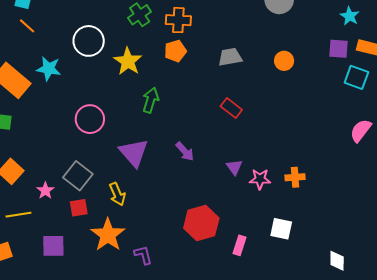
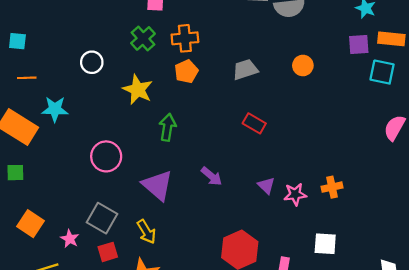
orange line: (27, 26) -> (27, 78), moved, turned -36
white circle: (89, 41) -> (92, 62), moved, size x0.7

